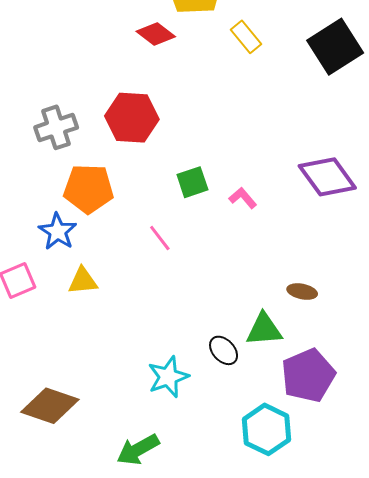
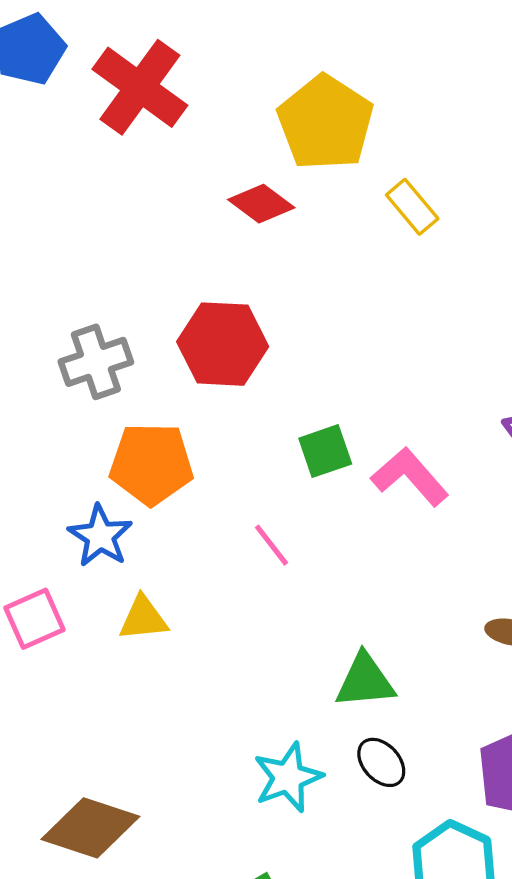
pink L-shape: (243, 198) -> (410, 477), size x1.6
green triangle: (264, 329) -> (365, 681), moved
black ellipse: (224, 350) -> (381, 762), moved

